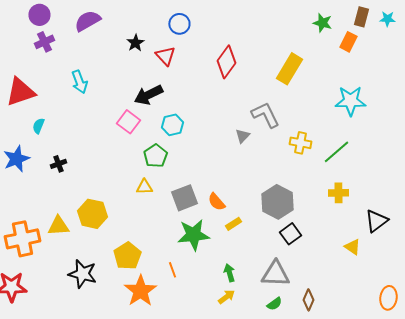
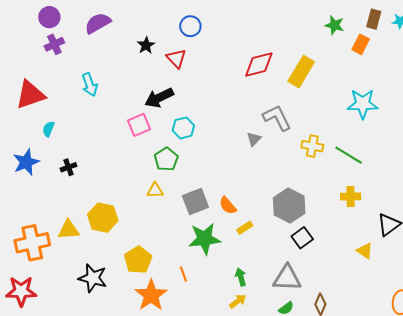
red diamond: (226, 62) -> (259, 64), moved, turned 40
pink square: (128, 122) -> (139, 125), turned 30
green line: (336, 152) -> (349, 155), turned 72

